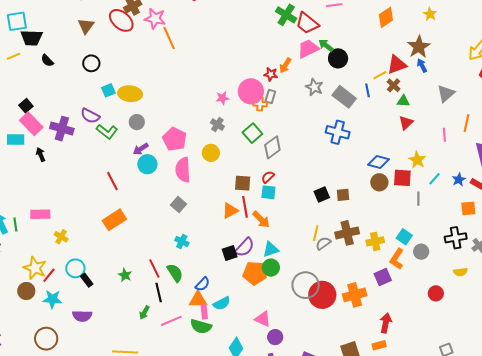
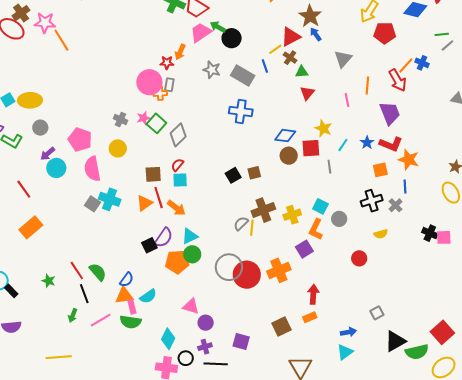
pink star: (223, 98) -> (144, 118), moved
yellow line: (316, 233) -> (252, 228), moved
cyan cross: (182, 241) -> (110, 199), moved, size x1.5

